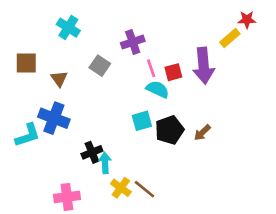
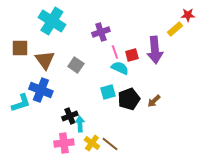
cyan cross: (68, 28) -> (52, 21), size x1.5
gray square: (100, 66) -> (76, 65), moved
brown triangle: (59, 79) -> (45, 60), size x1.5
pink cross: (67, 197) -> (64, 143), moved

